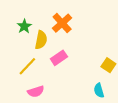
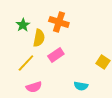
orange cross: (62, 23) -> (59, 22), turned -30
cyan semicircle: (99, 90) -> (81, 86), moved, turned -64

